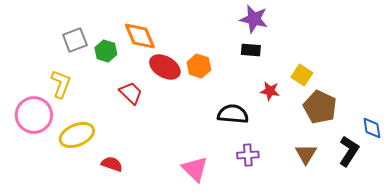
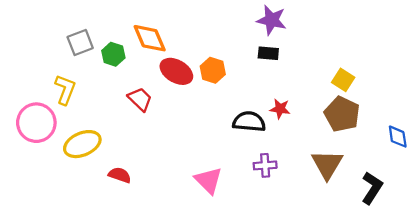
yellow square: (302, 75) -> (343, 80), moved
red star: (270, 91) -> (280, 109), moved
black L-shape: (349, 151) -> (372, 188), moved
brown triangle: (306, 154) -> (327, 164), size x1.4

